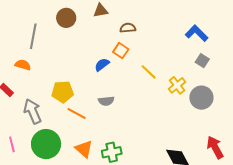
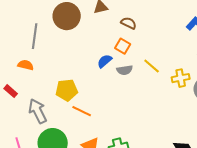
brown circle: (66, 18) -> (67, 16), size x1.4
brown semicircle: (128, 28) -> (129, 23), turned 35
yellow cross: (177, 85) -> (181, 78), turned 30
gray semicircle: (106, 101) -> (125, 70), moved

